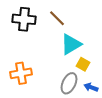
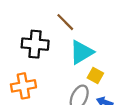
black cross: (24, 19) -> (35, 44), moved

